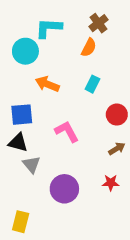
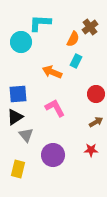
brown cross: (99, 23) -> (90, 27), moved
orange arrow: (47, 84) -> (52, 72), moved
cyan rectangle: (92, 84) -> (76, 61), moved
black triangle: (18, 143) -> (15, 117), turned -48
yellow rectangle: (21, 222) -> (18, 169), moved

